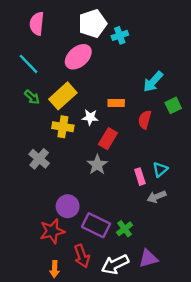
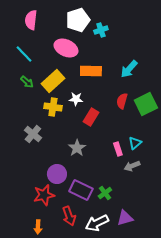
pink ellipse: (78, 57) -> (66, 48), turned 65
orange rectangle: (116, 103) -> (91, 71), moved, size x1.5
green square: (173, 105) -> (146, 104), moved, size x1.6
gray star: (97, 165) -> (77, 148), moved
orange arrow: (55, 269) -> (38, 227), moved

